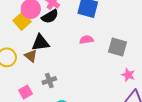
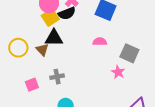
yellow square: (22, 21) -> (50, 17), moved
pink star: (128, 75) -> (118, 72), moved

